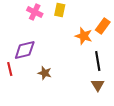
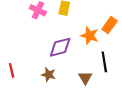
purple diamond: (25, 50) -> (60, 47), moved
brown triangle: (98, 85) -> (85, 78), moved

